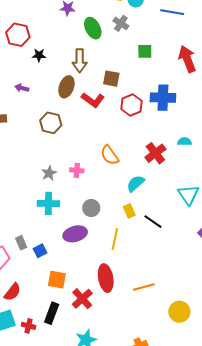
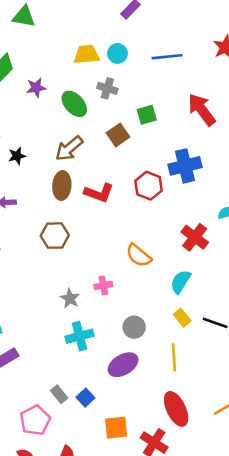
brown arrow: (80, 61) -> (69, 148), turned 65
brown square: (111, 79) -> (118, 135), moved, turned -30

